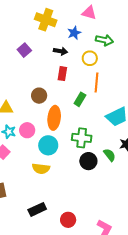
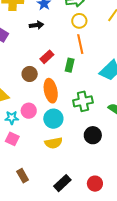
yellow circle: (90, 58) -> (79, 21), moved
red rectangle: (62, 74) -> (47, 57), moved, turned 56
black circle: (88, 161) -> (93, 135), moved

